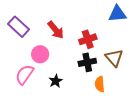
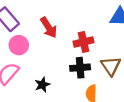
pink circle: (40, 54) -> (19, 45), moved

